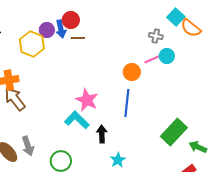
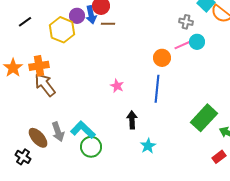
pink star: (87, 100) -> (117, 86), size x0.6
cyan L-shape: (77, 120) -> (83, 130), moved

